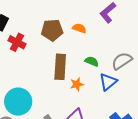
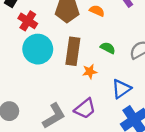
blue triangle: (108, 82) -> (121, 89), moved
cyan circle: (18, 102) -> (38, 49), moved

